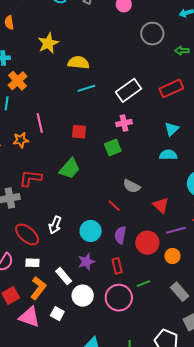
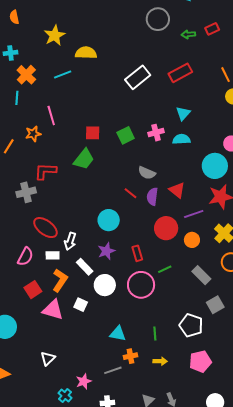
cyan line: (86, 88) -> (63, 74), moved
pink cross: (124, 123) -> (156, 133), moved
red square: (79, 132) -> (93, 133), moved
white arrow: (55, 225) -> (70, 241), moved
purple semicircle: (120, 235) -> (152, 197), moved

